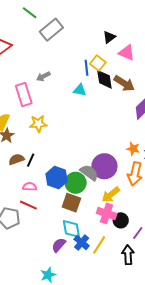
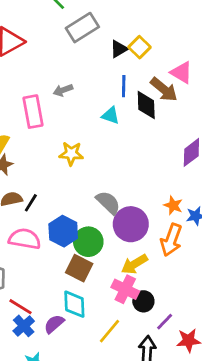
black triangle: (109, 37) -> (119, 49), moved
yellow square: (98, 63) -> (139, 47), moved
brown arrow: (124, 83) -> (164, 89), moved
yellow star: (38, 124) -> (71, 154), moved
gray semicircle: (89, 173) -> (108, 203), moved
pink semicircle: (30, 187) -> (25, 239), size x1.6
red line: (28, 205) -> (21, 307), moved
blue cross: (82, 243) -> (24, 326), moved

